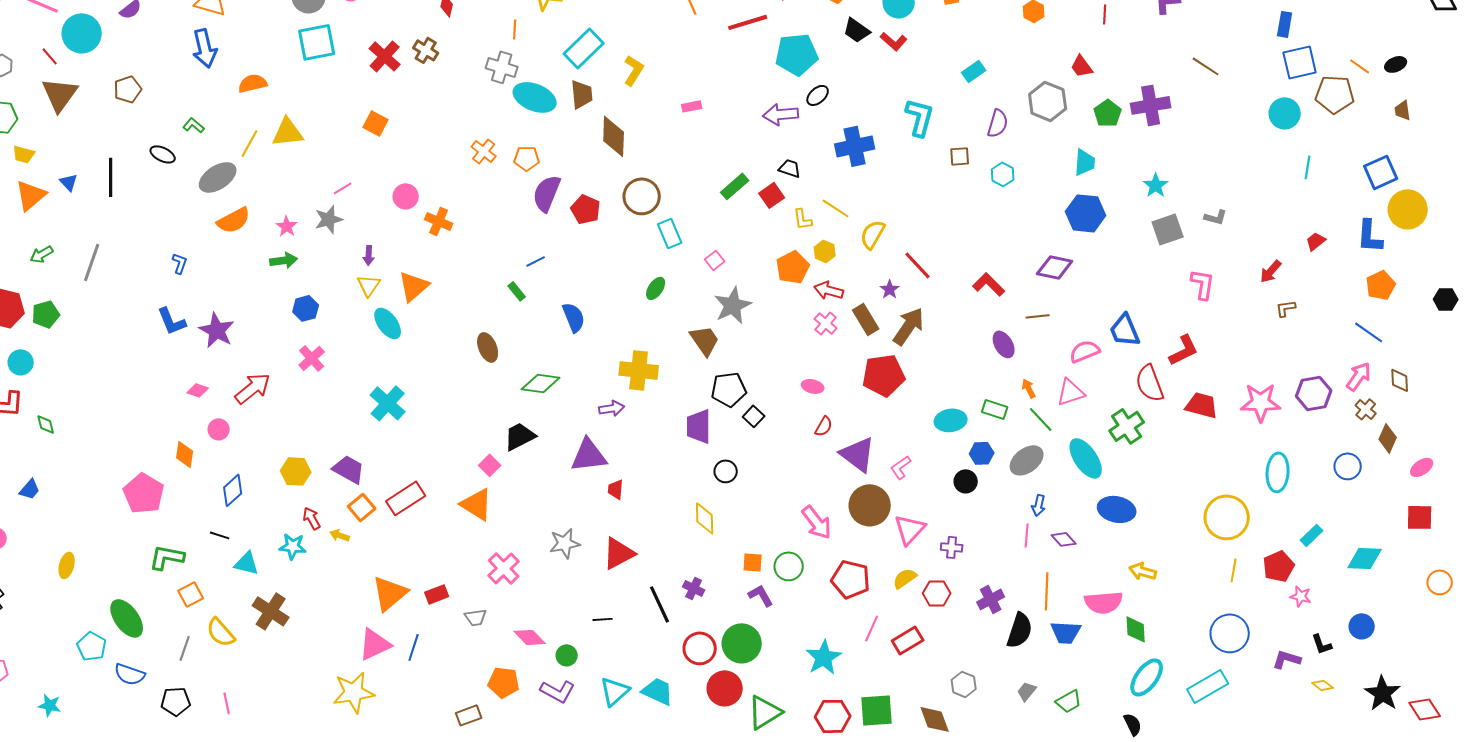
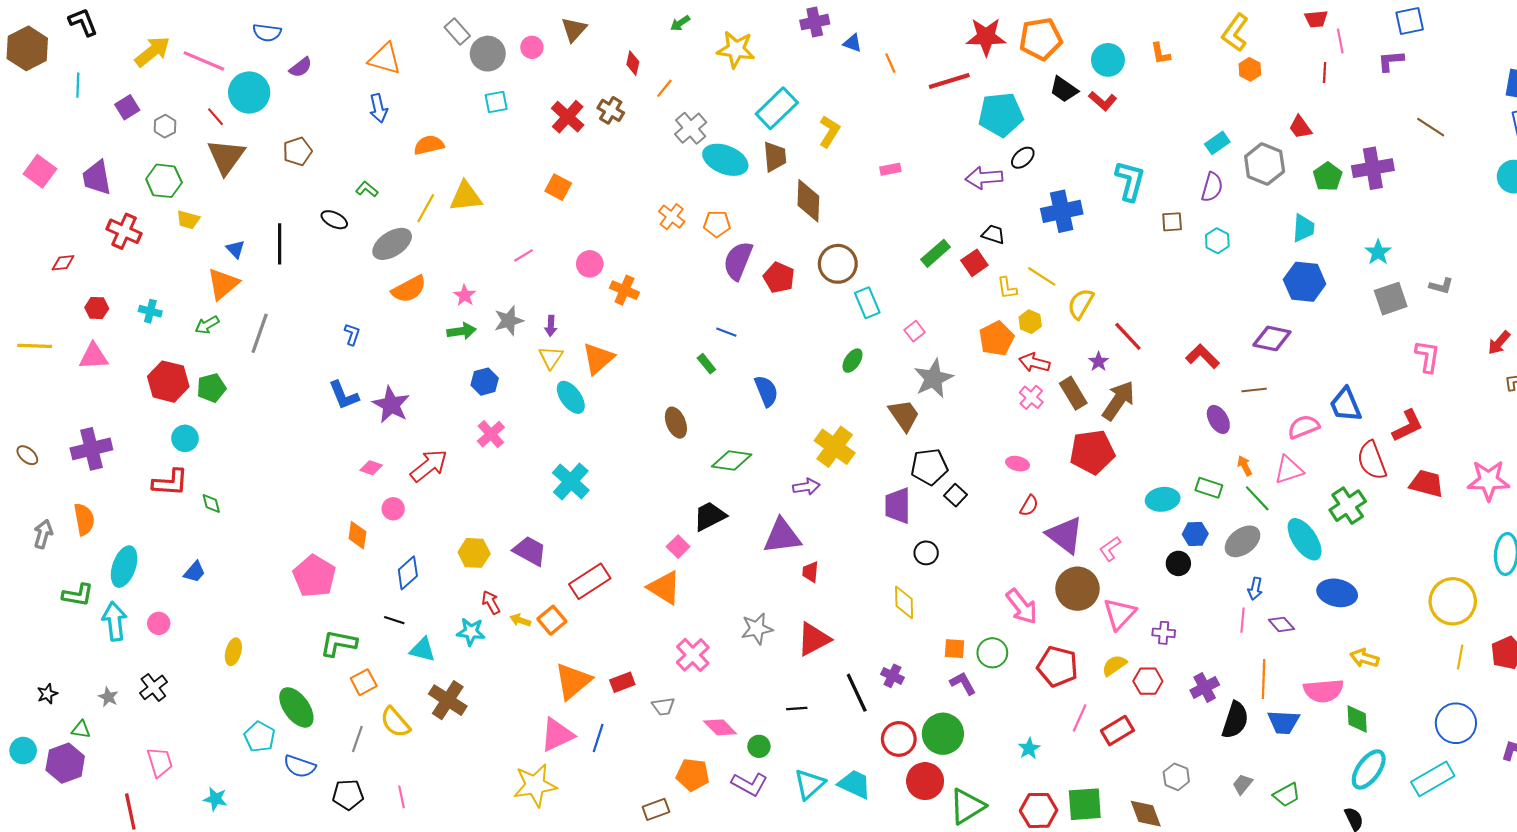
orange line: (515, 29) -> (664, 88), moved, turned 36
cyan square: (317, 42) -> (496, 102), size x0.6
blue arrow: (205, 48) -> (378, 108), size x0.7
gray cross: (502, 67) -> (691, 128), turned 32
cyan rectangle: (974, 71) -> (1217, 143), moved
orange triangle: (31, 195) -> (223, 284), moved
gray star: (329, 219) -> (509, 321), moved
blue line: (536, 261) -> (726, 332), turned 48
yellow cross: (639, 370) -> (835, 447), turned 30
orange square: (362, 507) -> (552, 620), moved
cyan star: (824, 657) -> (1029, 748), size x0.6

